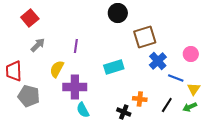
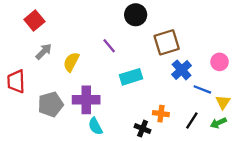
purple line: (76, 46) -> (109, 46), moved, turned -48
yellow semicircle: (57, 69) -> (71, 62), moved
gray pentagon: (29, 96) -> (51, 104), moved, turned -30

